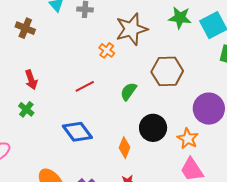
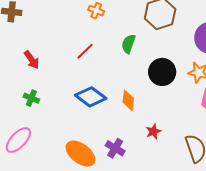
green cross: (26, 109) -> (31, 98), moved
orange diamond: (124, 148) -> (128, 100), moved

